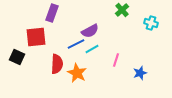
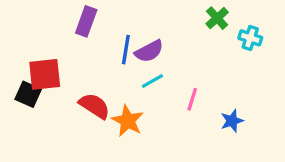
green cross: (122, 10) -> (217, 18), moved
red square: (36, 37) -> (45, 74), moved
blue line: (76, 44) -> (126, 50), moved, turned -54
red semicircle: (57, 64) -> (94, 106), turned -60

